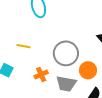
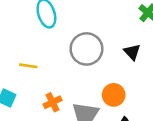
gray circle: (66, 53) -> (86, 49), moved

